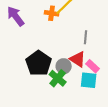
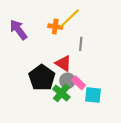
gray line: (86, 37) -> (81, 44), moved
red triangle: (78, 59) -> (63, 63), moved
pink rectangle: (93, 66) -> (79, 83), moved

